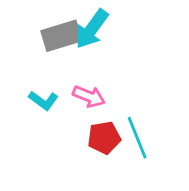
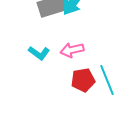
pink arrow: (89, 96) -> (72, 50), turned 145

